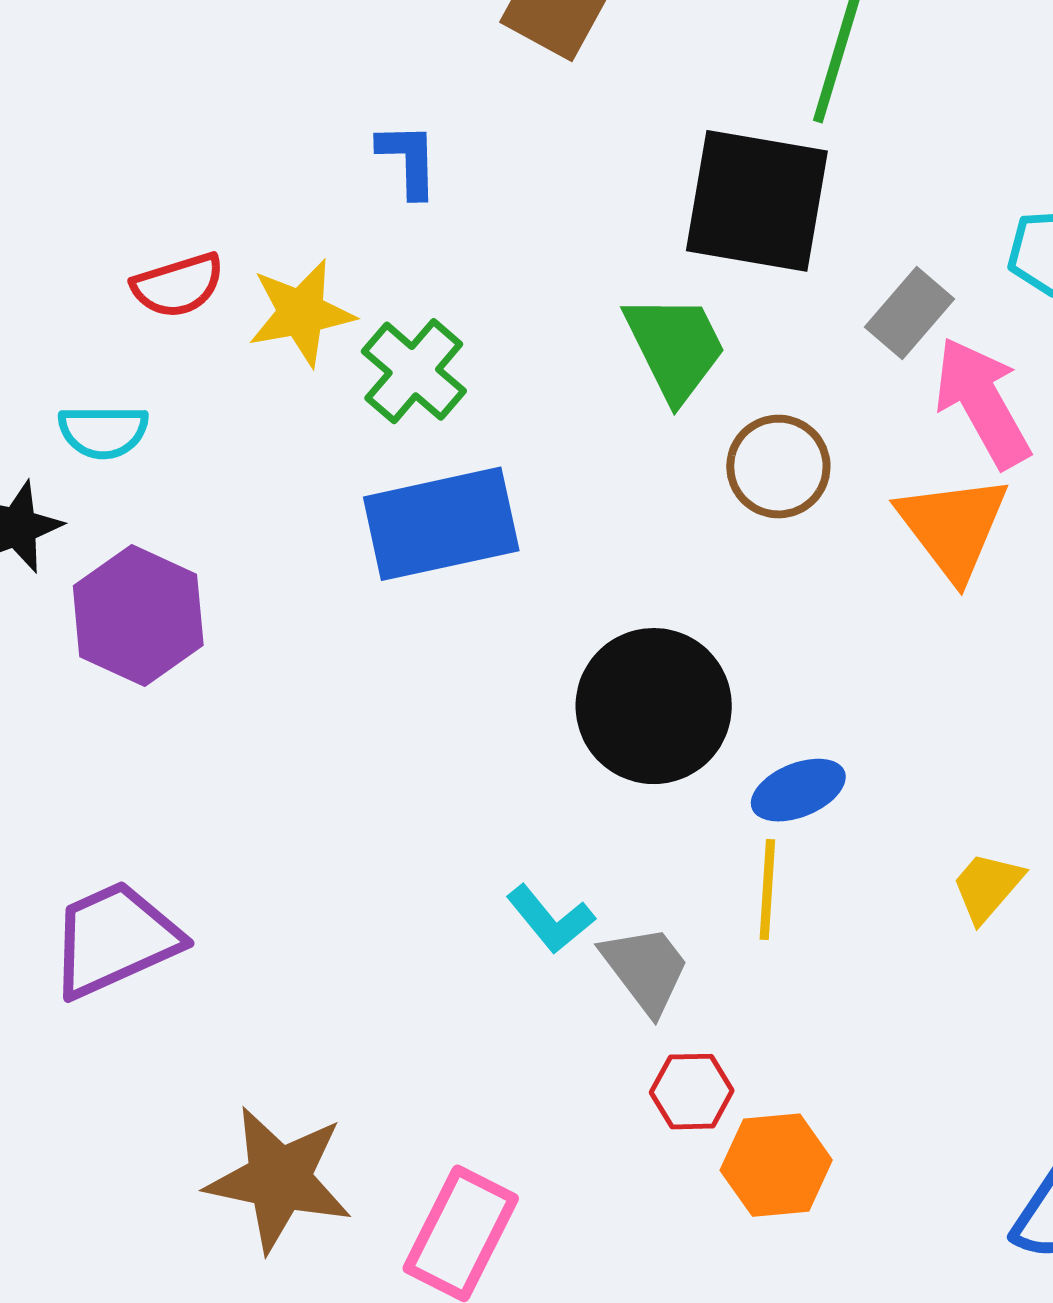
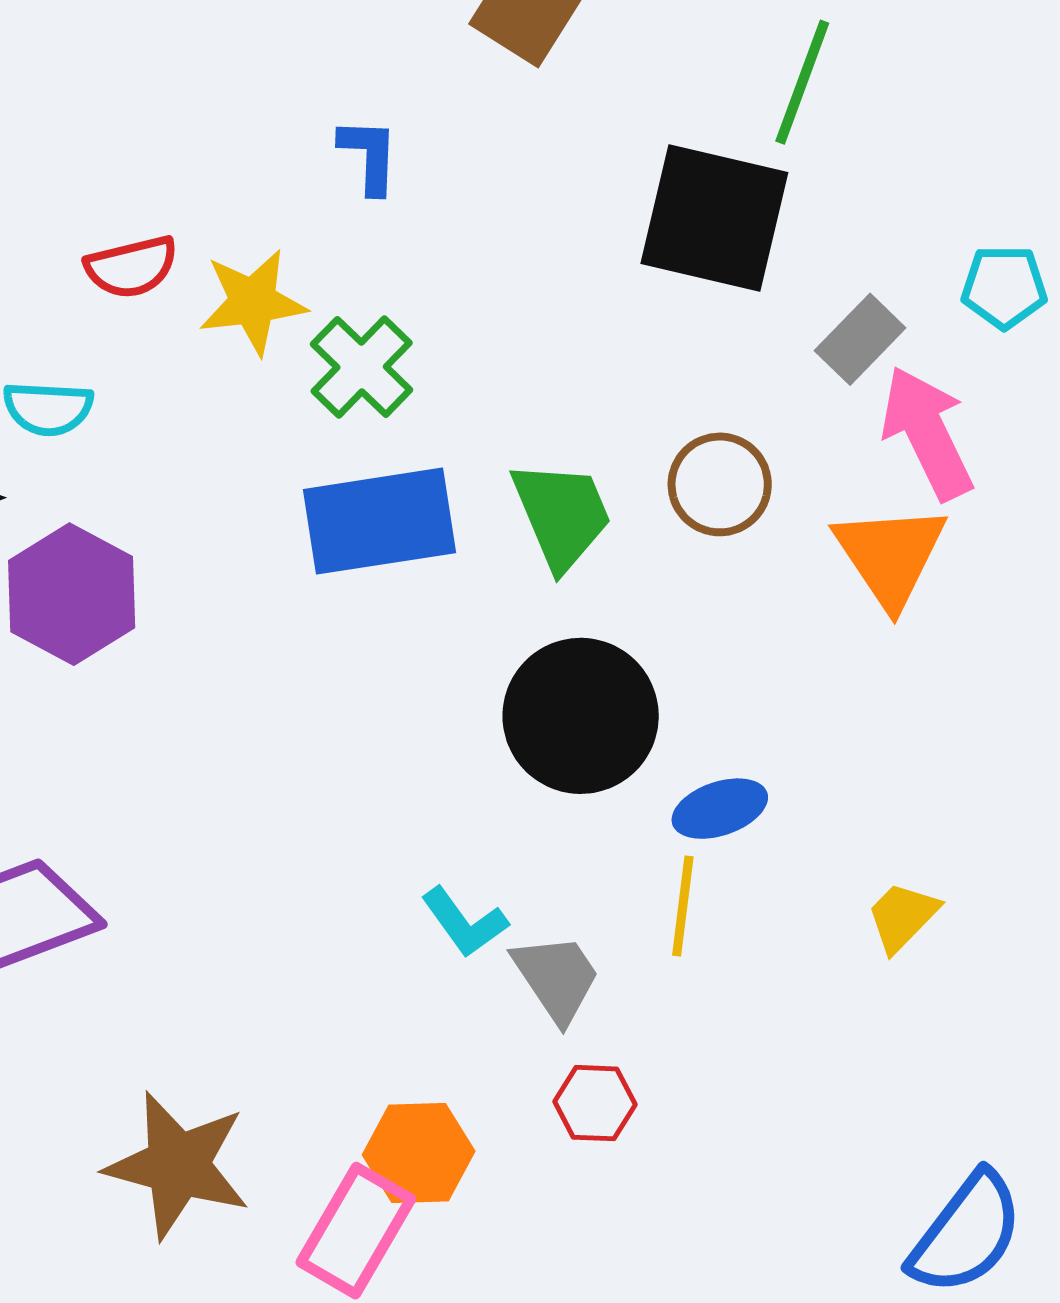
green trapezoid: (675, 347) -> (562, 515), moved
orange hexagon: (776, 1165) -> (419, 1153), moved

